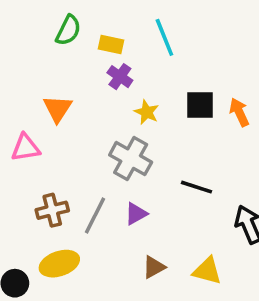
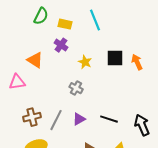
purple cross: (120, 77) -> (61, 45), moved
orange triangle: (58, 109) -> (35, 60), turned -30
gray cross: (131, 159) -> (76, 88), size x0.6
black line: (197, 187) -> (109, 119), moved

